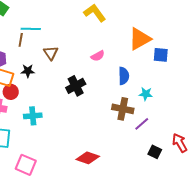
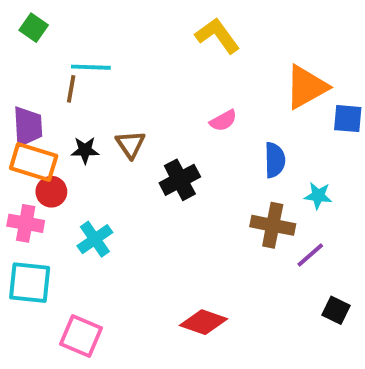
brown triangle: (51, 53) -> (130, 144), moved
cyan cross: (33, 116) -> (95, 239), turned -30

